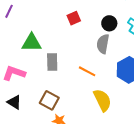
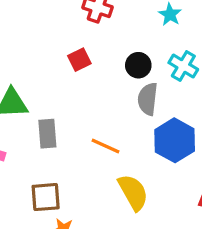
gray semicircle: (103, 44) -> (148, 99), moved
brown square: (49, 100) -> (46, 197), turned -30

